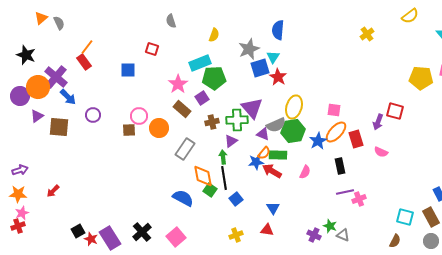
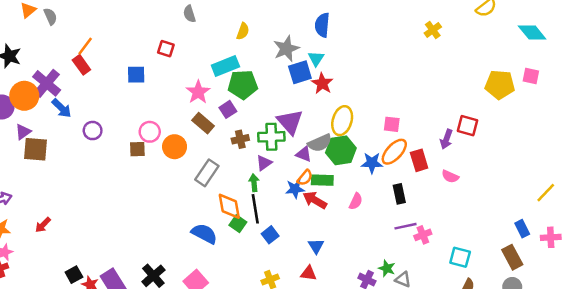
brown square: (59, 127) -> (35, 149), moved
blue star: (318, 141) -> (372, 163), turned 30
cyan square: (405, 217) -> (460, 257), moved

